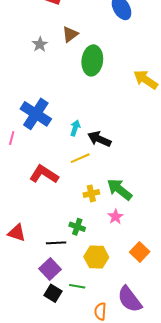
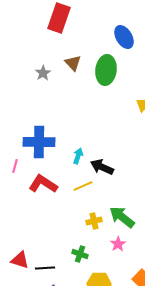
brown triangle: (70, 34) -> (73, 63), turned -36
green ellipse: (92, 60) -> (106, 70), moved
blue cross: (36, 114) -> (39, 142), turned -32
red L-shape: (44, 174) -> (43, 184), moved
black line: (56, 243) -> (45, 268), moved

